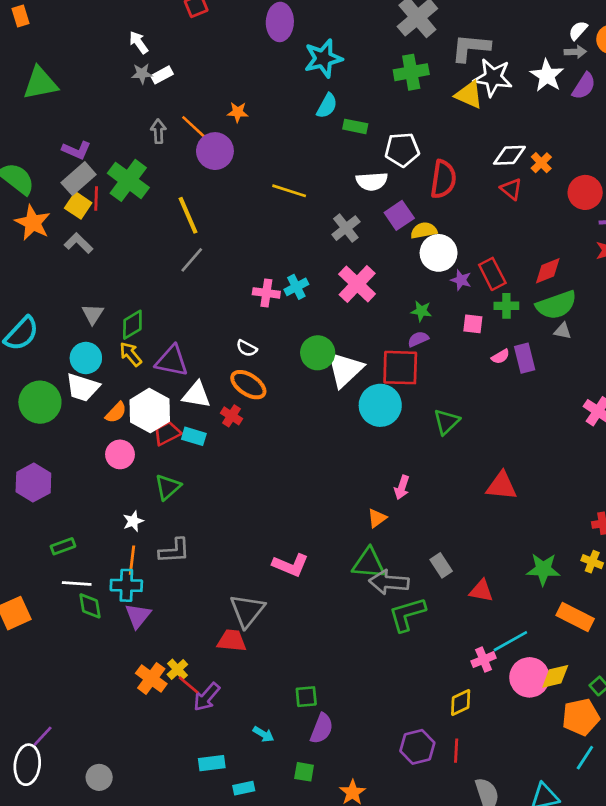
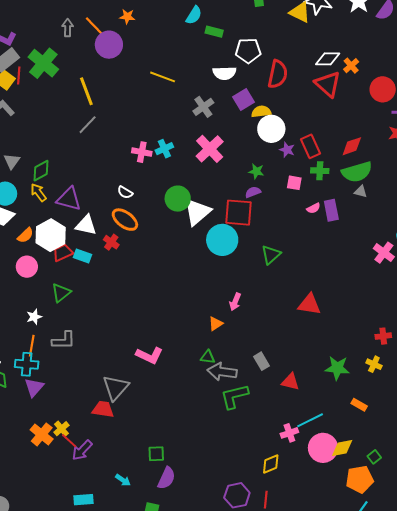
red triangle: (511, 189) -> (328, 84), size x1.6
green triangle: (369, 563) -> (208, 357), size x0.6
orange rectangle: (575, 617) -> (359, 405), size x0.6

